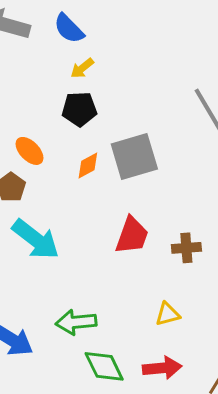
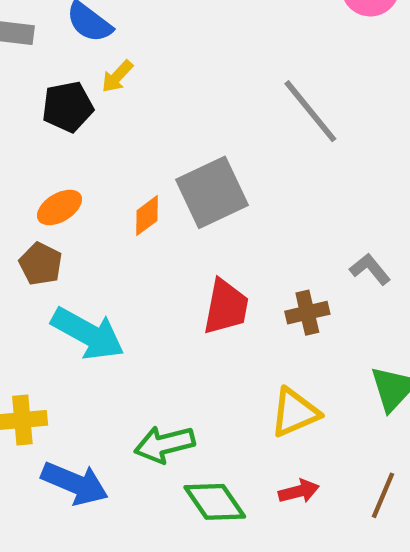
black pentagon: (79, 109) -> (68, 107), moved
orange ellipse: (30, 151) -> (59, 207), turned -68
yellow triangle: (168, 314) -> (295, 412), size x1.4
red arrow: (162, 368) -> (299, 491), size x0.7

